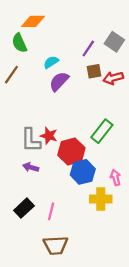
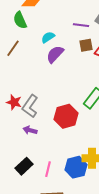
purple line: (88, 49) -> (81, 25), turned 63
red star: (49, 136) -> (14, 102), moved
gray L-shape: (31, 140) -> (30, 106), turned 35
blue hexagon: (83, 172) -> (76, 167), moved

